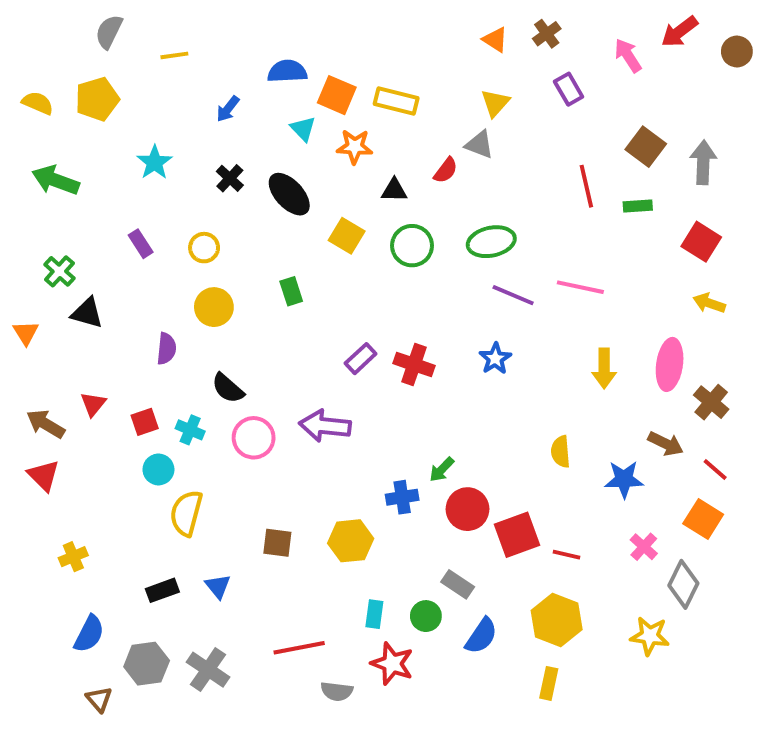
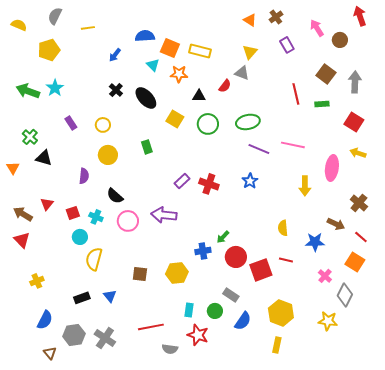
red arrow: (679, 32) -> (360, 16), moved, turned 108
brown circle: (737, 51) -> (340, 40), moved
yellow semicircle: (38, 103) -> (19, 25), moved
cyan star: (155, 162) -> (55, 88), moved
pink ellipse: (670, 364) -> (332, 168), moved
red line: (567, 555) -> (286, 260), moved

